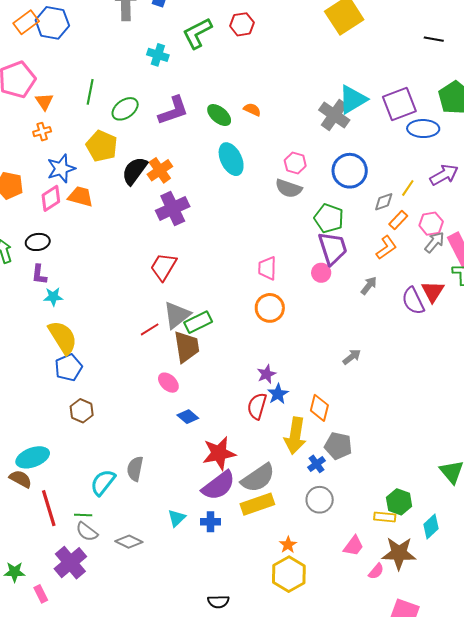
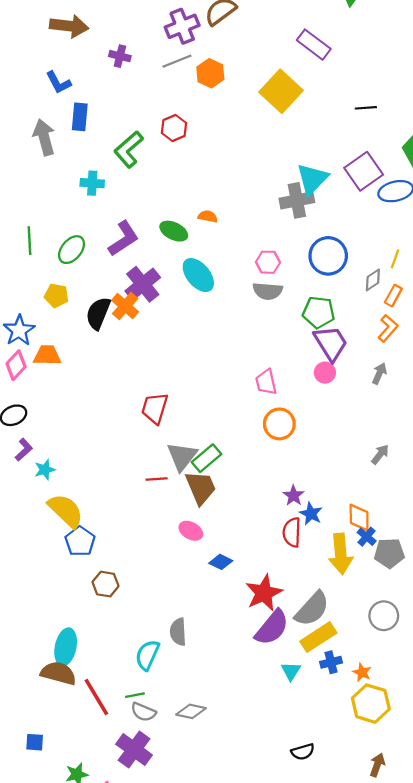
black line: (434, 39) -> (366, 108), moved
gray cross: (334, 115) -> (297, 200), turned -32
yellow pentagon: (102, 146) -> (56, 296), size x0.7
purple cross: (173, 208) -> (143, 284), moved
purple L-shape: (39, 275) -> (24, 450), turned -125
red line: (150, 329) -> (157, 479), turned 42
cyan ellipse: (33, 457) -> (66, 647), turned -44
blue cross: (317, 464) -> (367, 537), moved
brown semicircle: (21, 479) -> (58, 673), size x1.4
cyan triangle: (177, 518) -> (291, 671), moved
blue cross: (210, 522) -> (331, 662), moved

